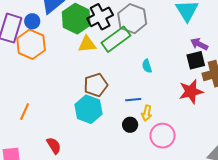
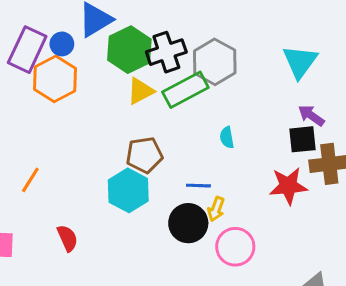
yellow triangle: (87, 44) -> (140, 91), turned -30
black circle: (130, 125) -> (188, 223), size x1.6

